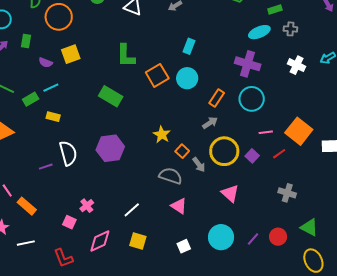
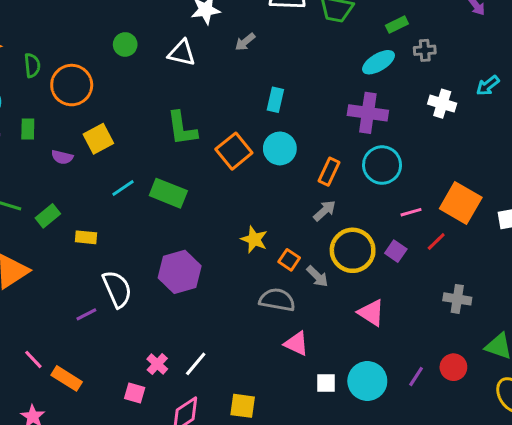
cyan line: (51, 88) -> (123, 188), moved
white line: (132, 210) -> (196, 364), moved
white square: (184, 246) -> (326, 383), moved, turned 32

